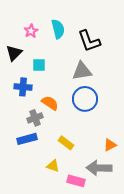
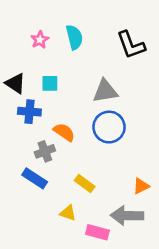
black L-shape: (89, 41) -> (131, 45), moved
black triangle: (14, 53) -> (15, 83), moved, turned -42
blue rectangle: (27, 139) -> (35, 178), turned 48

